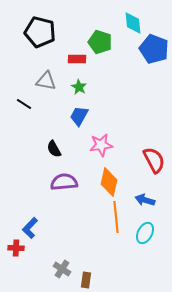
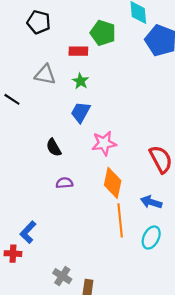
black pentagon: (40, 32) -> (39, 22), size x0.7
black line: (24, 104) -> (12, 99), moved
purple semicircle: (64, 182) -> (64, 183), size x0.6

